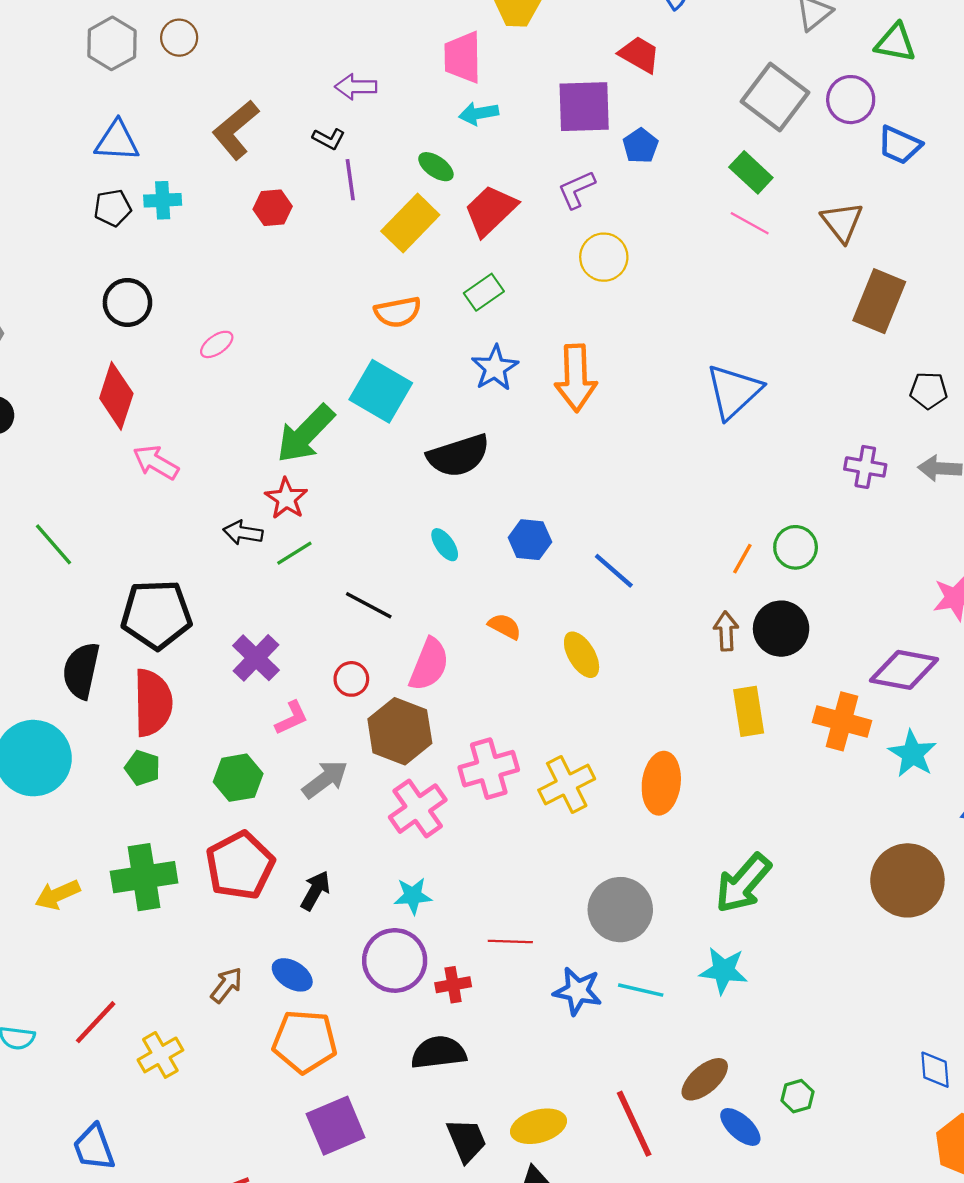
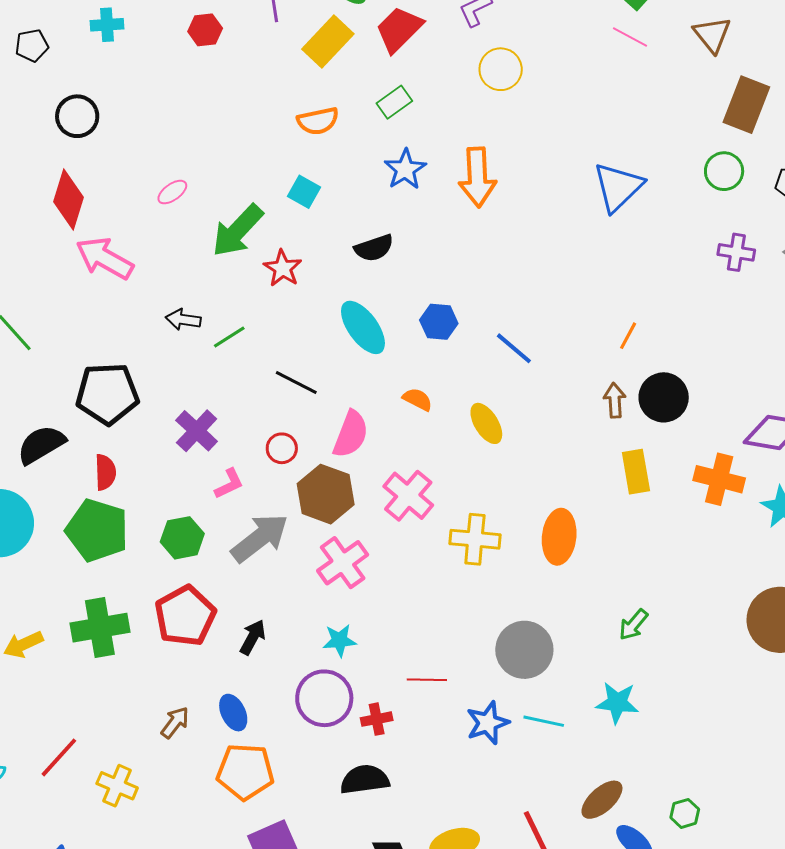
black pentagon: (113, 208) -> (32, 45), moved
pink ellipse: (217, 344) -> (172, 192), moved
cyan square: (381, 391) -> (304, 192), size x0.6
black semicircle: (458, 456) -> (374, 248), size x0.7
pink arrow: (156, 462) -> (105, 258), size x1.4
red star: (286, 499) -> (283, 268), moved
cyan ellipse: (445, 545) -> (363, 327), size x1.8
green circle: (796, 547) -> (724, 171), moved
black semicircle: (81, 671) -> (41, 445), turned 48
red semicircle: (153, 703) -> (105, 472), size x0.6
green pentagon: (143, 768) -> (97, 530), size x2.0
pink cross: (489, 769) -> (408, 496), moved, turned -33
gray arrow: (325, 779) -> (260, 538), size x1.4
yellow cross: (567, 785) -> (475, 539), turned 33
green arrow: (743, 883) -> (633, 625), size x0.6
blue ellipse: (292, 975) -> (233, 713), turned 33
blue star: (578, 991) -> (488, 723), turned -30
yellow cross: (160, 1055) -> (117, 786), turned -36

